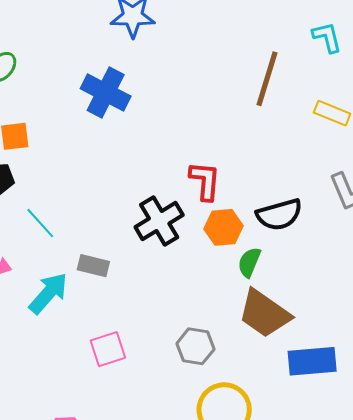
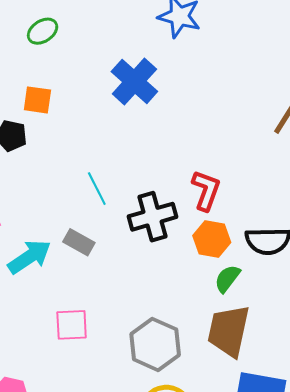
cyan line: (40, 223) -> (97, 189), moved
brown trapezoid: (264, 314) -> (229, 331), turned 52
gray hexagon: (195, 346) -> (155, 344), size x1.4

